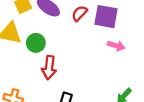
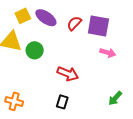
red arrow: (49, 68) -> (68, 74), moved, turned -75

